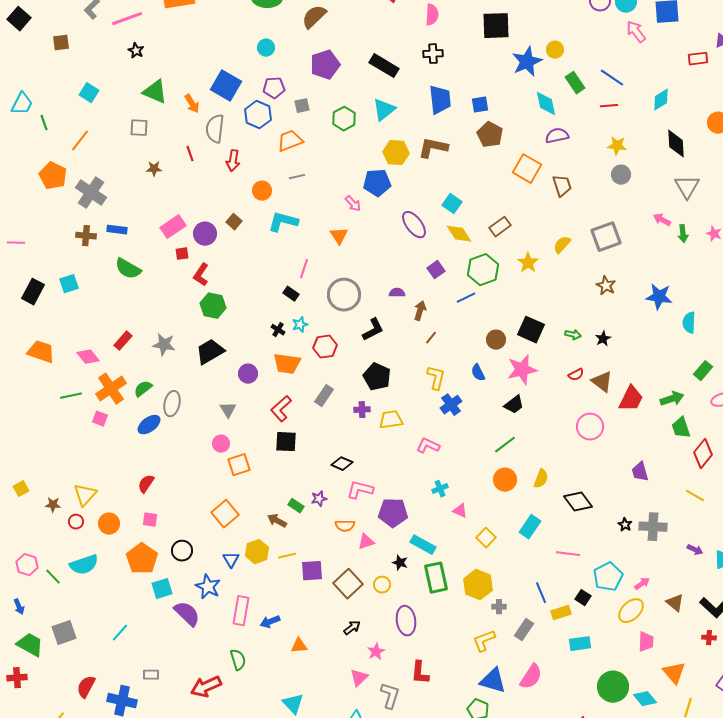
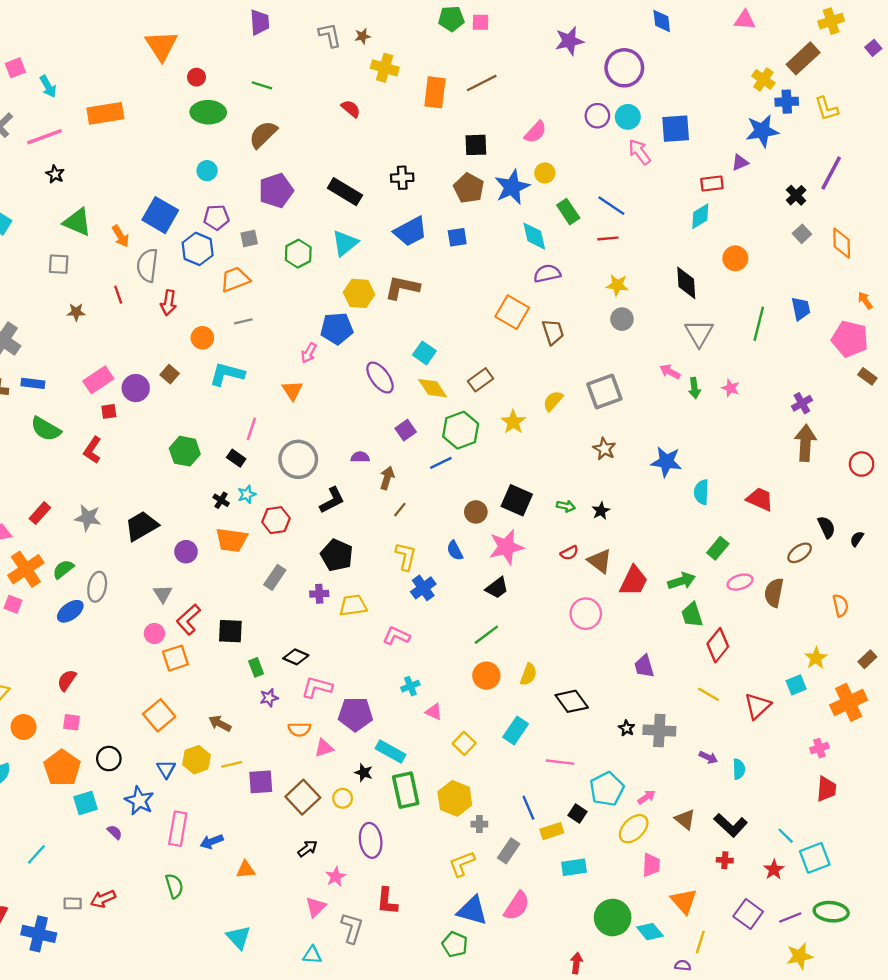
pink semicircle: (432, 15) -> (535, 132), moved, turned 40
black square: (496, 26) -> (476, 145), size x0.7
blue trapezoid: (440, 100) -> (410, 231), turned 68
cyan diamond: (661, 100) -> (700, 216), moved
brown pentagon: (490, 135) -> (469, 188), moved
pink arrow: (353, 204) -> (309, 353), turned 72
red L-shape: (201, 275) -> (92, 450), moved
green hexagon: (213, 306) -> (185, 451), moved
red L-shape: (281, 409) -> (188, 619), moved
green rectangle: (296, 506) -> (256, 667), moved, turned 35
purple semicircle: (187, 614) -> (115, 832), size x0.5
red arrow: (206, 687) -> (103, 899), moved, size x0.7

